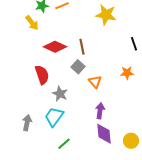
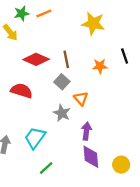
orange star: (127, 73) -> (100, 66), moved
red semicircle: (42, 75) -> (22, 91), turned -54
gray star: (60, 94) -> (62, 113), moved

